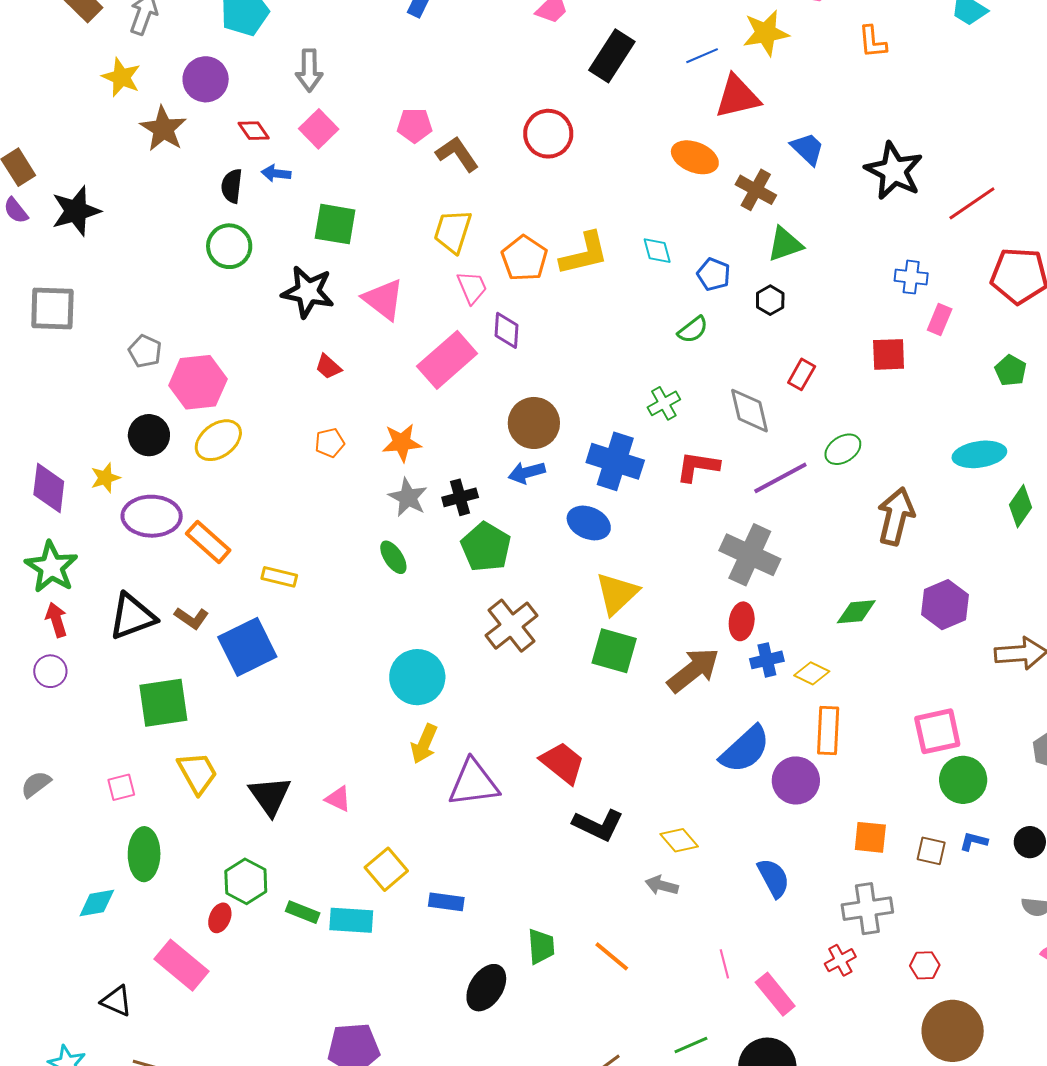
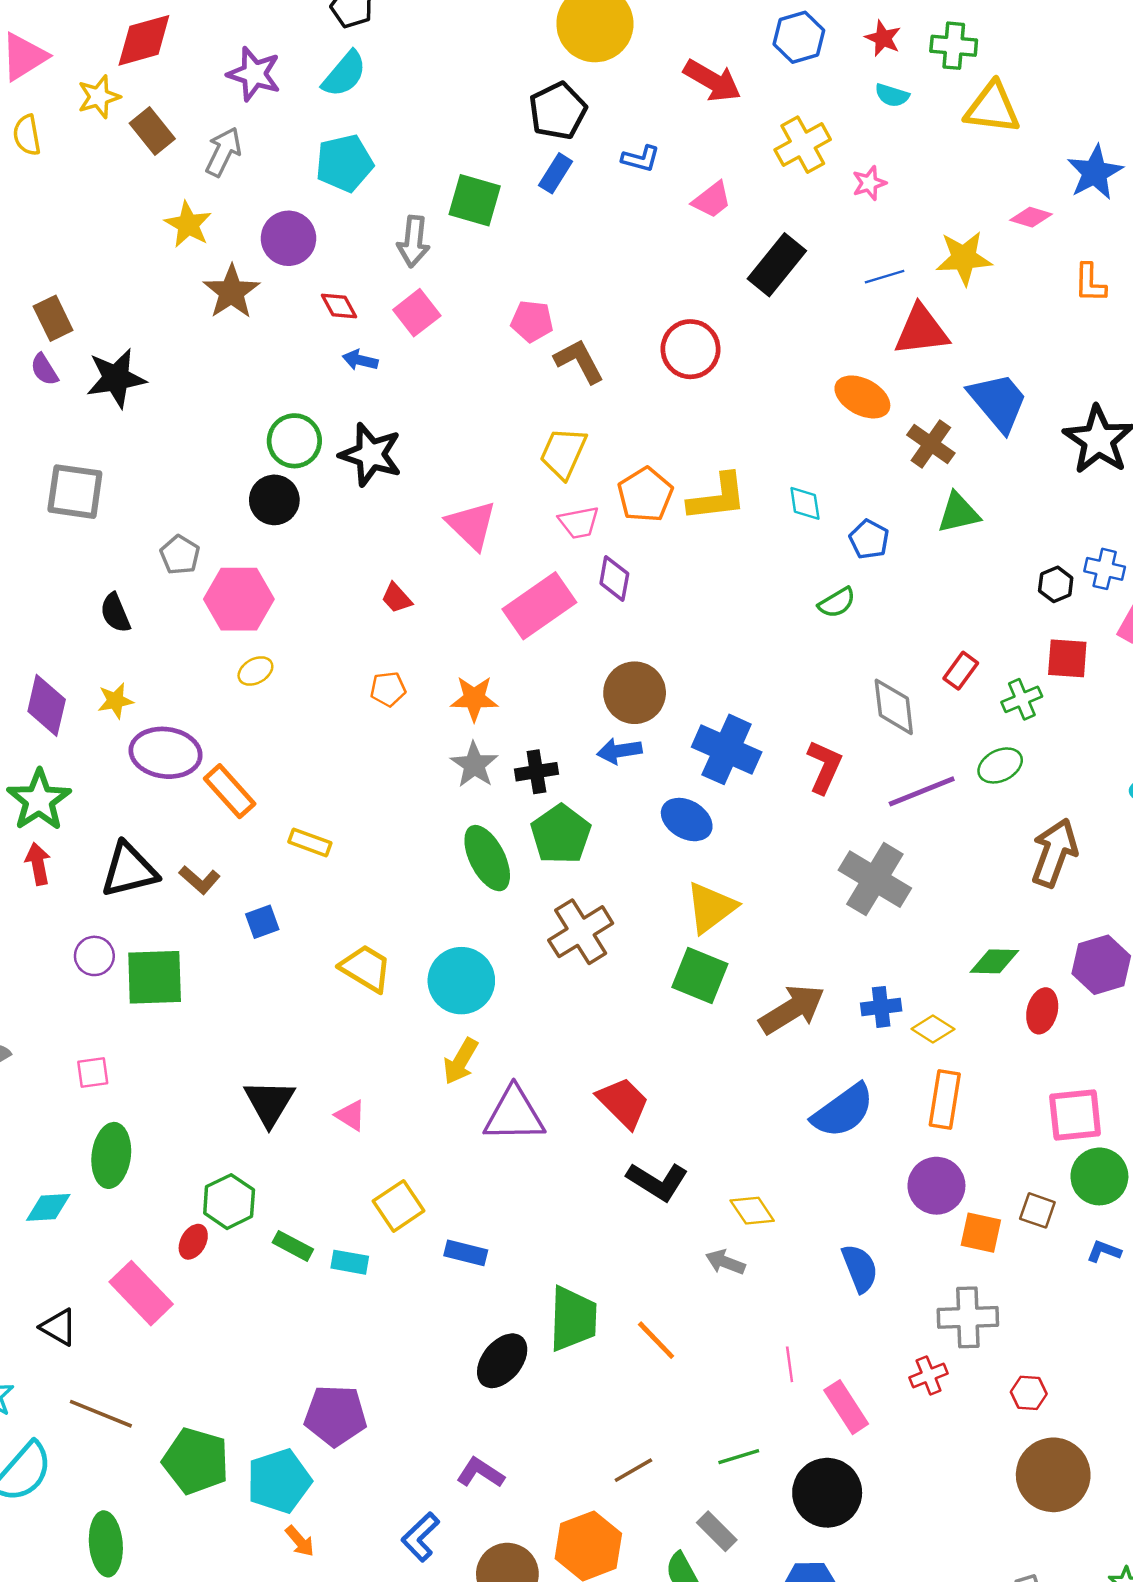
blue trapezoid: (808, 149) -> (998, 402), size x1.5
black semicircle: (232, 186) -> (115, 613), moved, turned -36
green square: (335, 224) -> (475, 200), moved
pink trapezoid: (472, 287) -> (579, 522), turned 96
black star: (308, 292) -> (371, 455), moved
black hexagon: (770, 300) -> (1056, 584), moved
green cross: (664, 403) -> (1022, 699), moved
black circle: (149, 435) -> (274, 500), moved
yellow ellipse: (218, 440) -> (255, 671), size x0.6
red L-shape: (698, 467) -> (824, 767), turned 99
green ellipse: (393, 557) -> (487, 858), moved, size x1.6
red ellipse: (742, 621) -> (1042, 1011), moved
blue square: (247, 647) -> (262, 922), size x0.5
purple circle: (50, 671) -> (94, 956), moved
yellow trapezoid: (197, 773) -> (366, 968), moved, turned -36
purple circle: (796, 780) -> (936, 1186), moved
brown square: (931, 851) -> (1037, 1210), moved
cyan rectangle: (351, 920) -> (350, 1262), size x0.7
green trapezoid: (541, 946) -> (573, 1319), size x1.5

